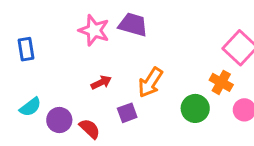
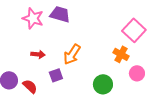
red arrow: (101, 82) -> (38, 54), turned 32
green circle: (195, 108) -> (103, 84), moved

